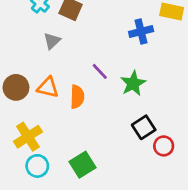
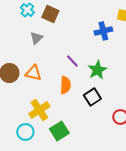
orange semicircle: (77, 97) -> (65, 85), moved
black square: (144, 127) -> (92, 97), moved
yellow cross: (28, 137) -> (39, 110), moved

